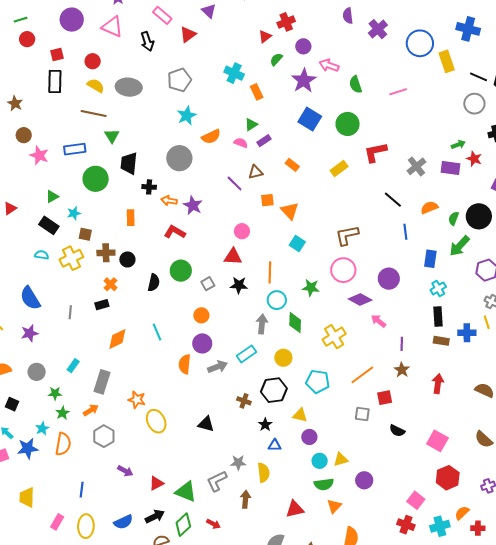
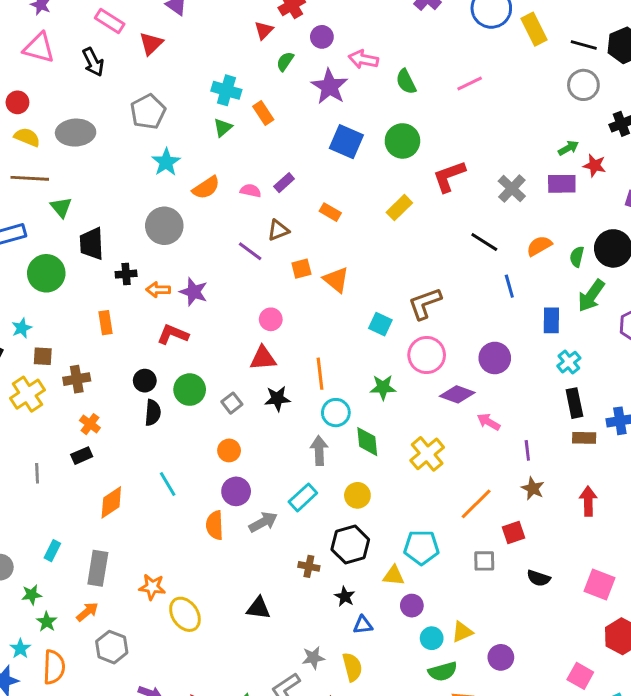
green triangle: (251, 125) -> (223, 127), moved
cyan square: (297, 243) -> (380, 324), moved
black circle: (127, 259) -> (145, 381), moved
cyan pentagon: (318, 381) -> (421, 547), moved

